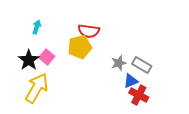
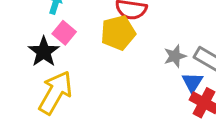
pink square: (47, 57) -> (64, 33), moved
blue triangle: (131, 81) -> (192, 82), turned -35

